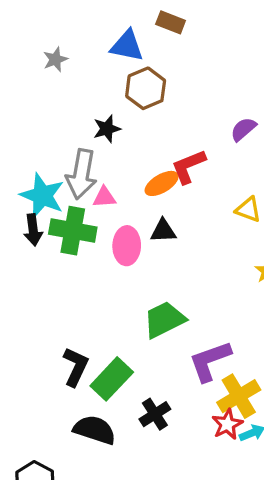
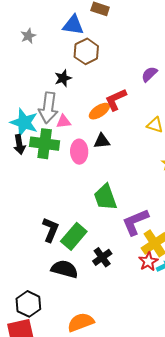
green trapezoid: (164, 320) -> (105, 197), turned -80

